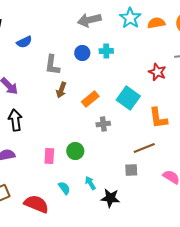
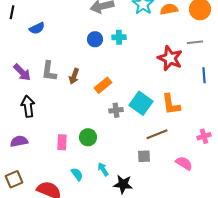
gray L-shape: (52, 65) -> (49, 71), moved
red star: (157, 72) -> (170, 58), size x1.4
cyan square: (128, 98) -> (141, 103), moved

